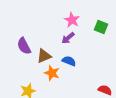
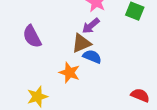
brown triangle: (44, 56) -> (81, 43), moved

